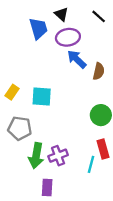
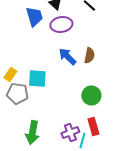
blue arrow: (77, 59) -> (67, 56), moved
gray pentagon: (20, 128) -> (17, 94), moved
purple cross: (58, 156) -> (70, 132), moved

